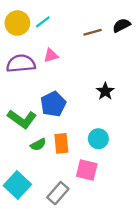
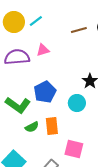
cyan circle: (98, 139) -> (77, 103), moved

